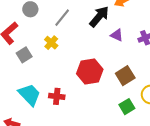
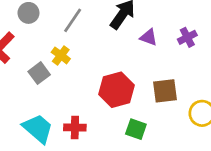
gray square: (24, 55) -> (39, 73), moved
brown square: (125, 76) -> (165, 91), turned 30
green square: (127, 107) -> (136, 129), moved, turned -35

